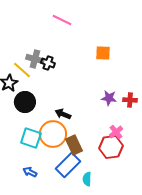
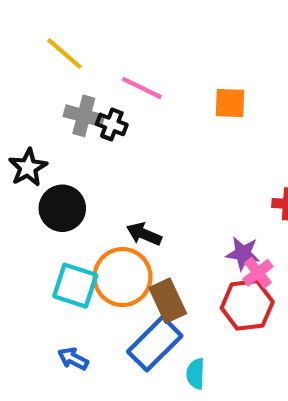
pink line: (62, 20) -> (142, 88), moved
yellow line: (22, 70) -> (64, 54), moved
purple star: (109, 98) -> (243, 253), moved

